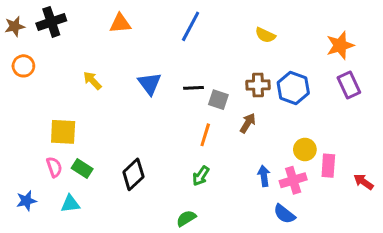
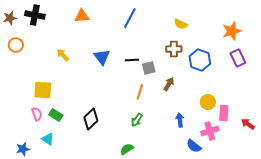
black cross: (51, 22) -> (35, 15), turned 30
brown cross: (258, 85) -> (174, 49), moved
gray square: (218, 100) -> (149, 68), turned -32
pink cross: (293, 180) -> (210, 131), moved
blue star: (26, 201) -> (23, 149), moved
cyan triangle: (70, 204) -> (48, 139), turned 40

